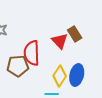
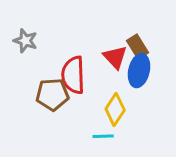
blue ellipse: (77, 75) -> (139, 71), moved

